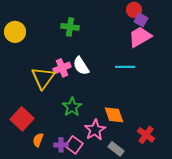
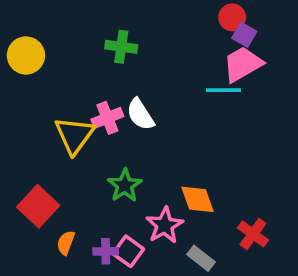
cyan line: (125, 67) -> (224, 90), moved

